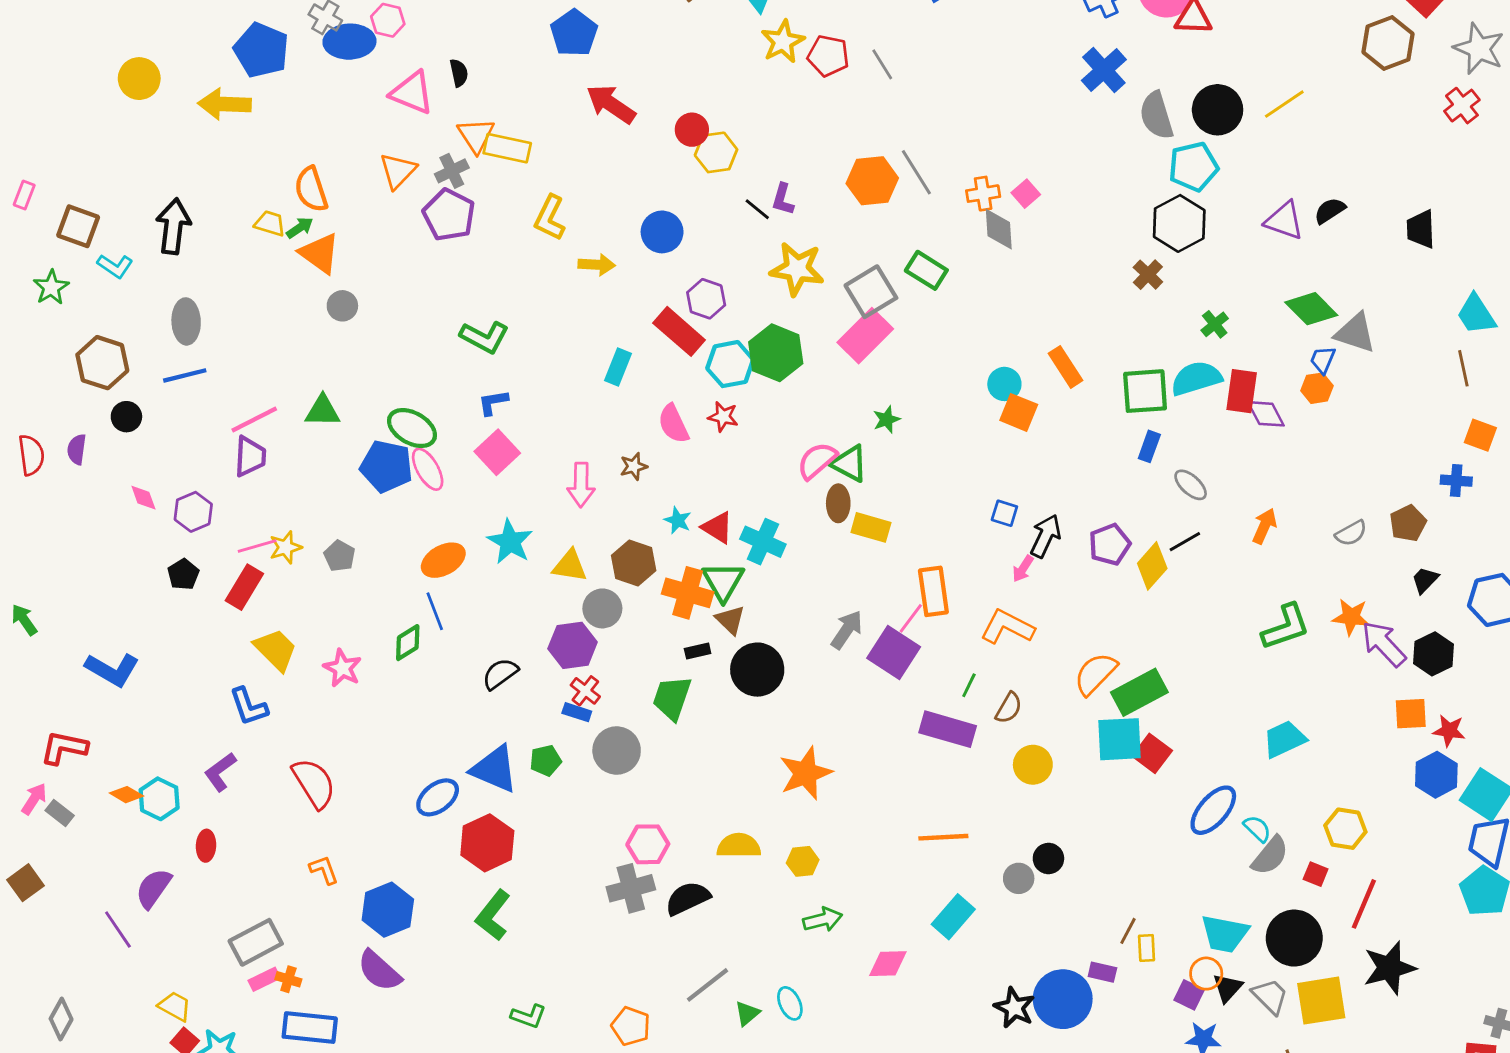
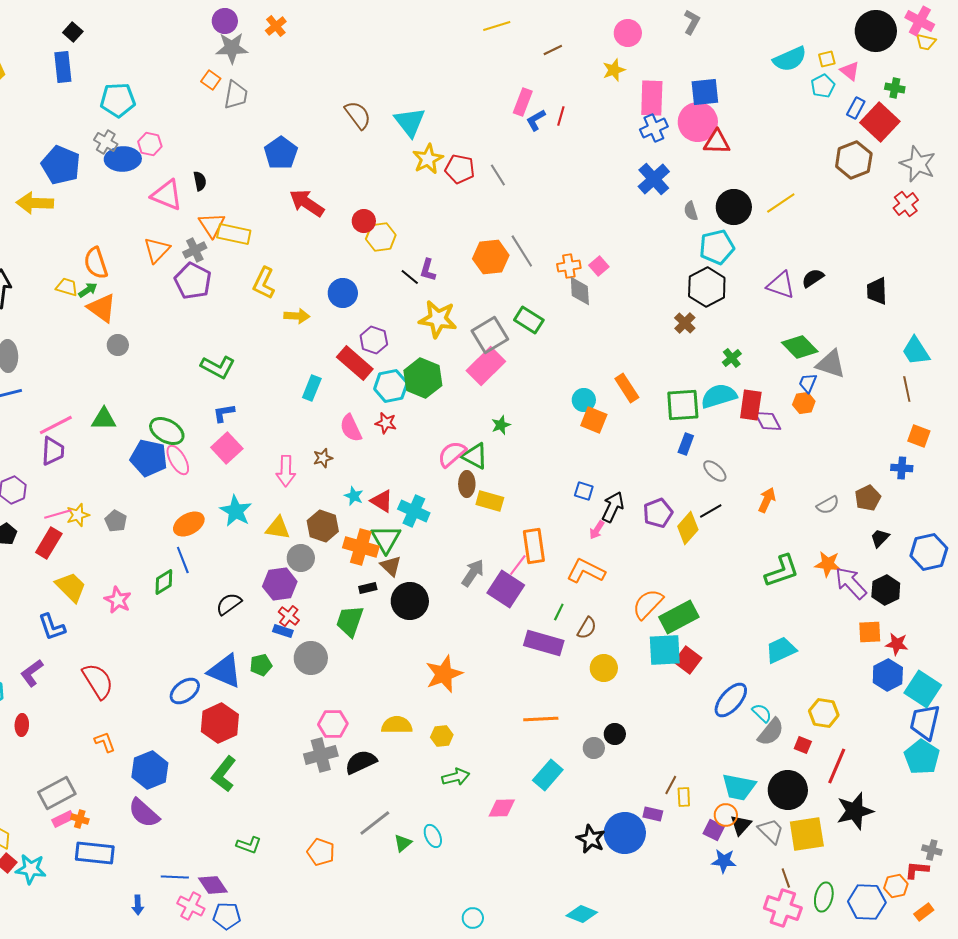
gray semicircle: (1156, 115) -> (691, 211), size x0.6

